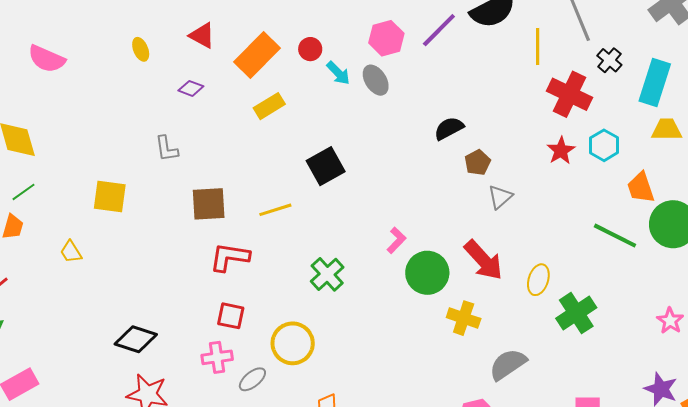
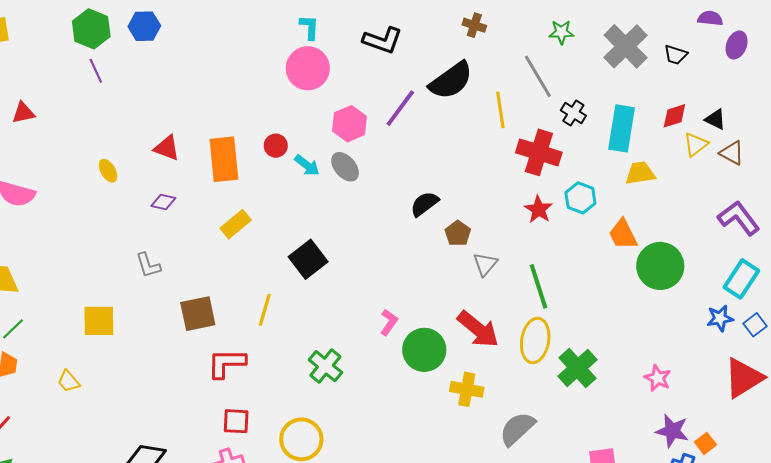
orange rectangle: (257, 55) -> (224, 159), turned -42
yellow rectangle: (269, 106) -> (236, 224), moved
yellow line: (275, 210) -> (265, 310), turned -48
green line: (615, 236) -> (538, 286), moved, turned 54
yellow ellipse: (538, 280) -> (535, 340), size x1.4
pink star: (670, 321) -> (658, 378), moved

